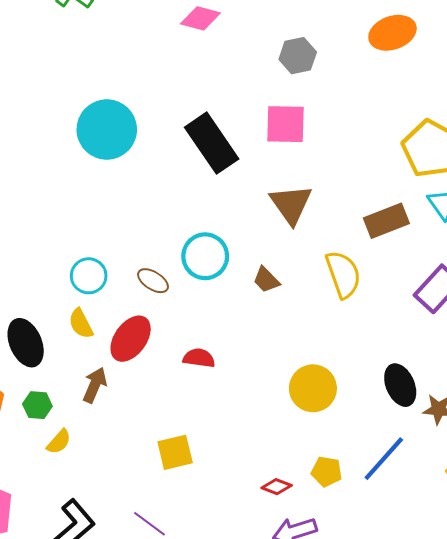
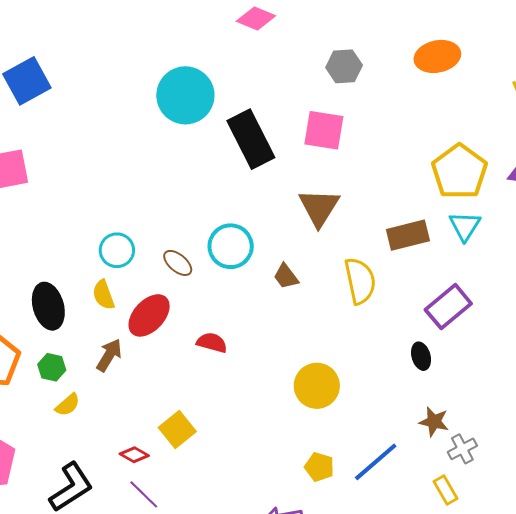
cyan circle: (107, 130) -> (185, 95), moved
black ellipse: (400, 385) -> (421, 356), moved, size x0.7
yellow square: (175, 452) -> (177, 430), turned -33
red diamond: (277, 487) -> (134, 455), moved

